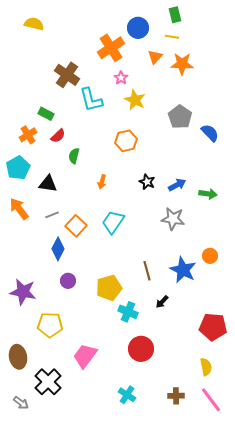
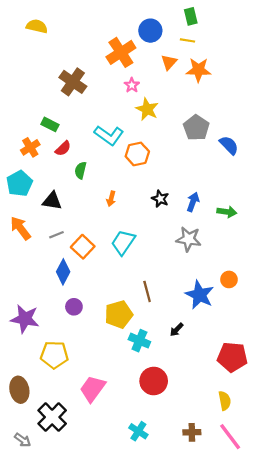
cyan L-shape: (91, 100) -> (109, 135), moved, turned -40
blue arrow: (177, 185) -> (193, 202), turned -42
brown line: (147, 271) -> (147, 291), moved

